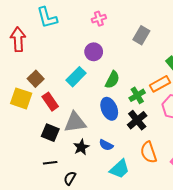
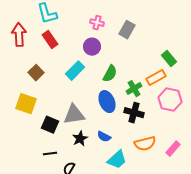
pink cross: (99, 19) -> (97, 23), moved, turned 32
gray rectangle: (141, 35) -> (127, 30), moved
yellow square: (21, 98) -> (26, 104), moved
red rectangle: (50, 102) -> (50, 40), moved
black cross: (137, 120) -> (134, 113), turned -36
orange semicircle: (149, 152) -> (145, 144), turned -85

